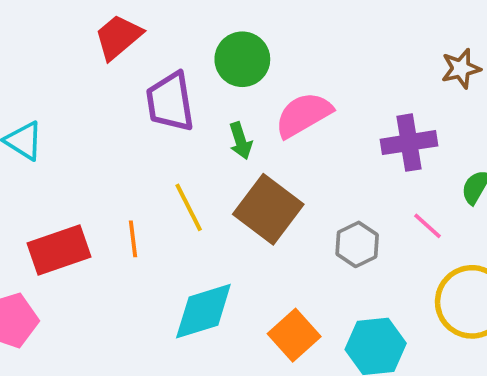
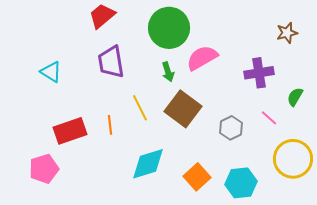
green circle: (242, 59) -> (169, 28), size x1.4
purple trapezoid: (170, 102) -> (111, 62), moved

